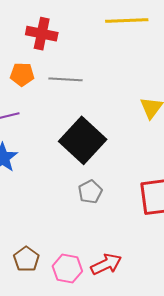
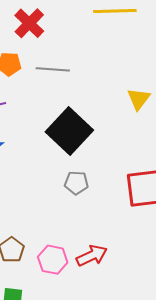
red cross: (42, 34) -> (29, 23), turned 32
gray pentagon: (90, 192) -> (76, 183), turned 30

